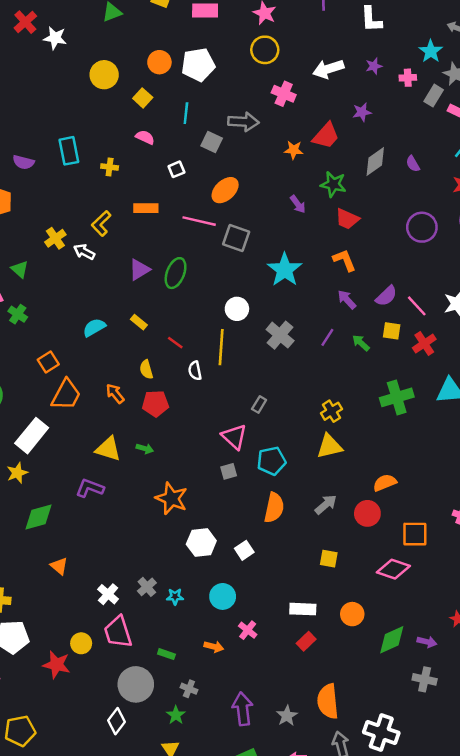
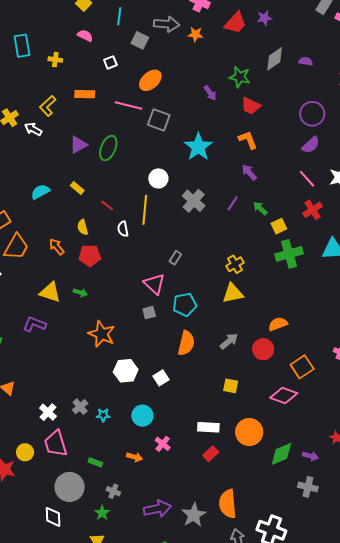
red trapezoid: (326, 136) -> (235, 23), moved
orange star: (294, 150) -> (195, 34), moved
purple semicircle: (413, 164) -> (306, 61), turned 128
purple semicircle: (386, 296) -> (311, 145), moved
yellow square: (392, 331) -> (279, 226), moved, turned -35
orange square: (415, 534) -> (302, 367), turned -35
orange circle: (352, 614) -> (249, 432), size x1.4
purple arrow: (243, 709) -> (157, 509), turned 84
gray star: (287, 716) -> (194, 515), size x1.4
white diamond: (116, 721) -> (53, 517), turned -40

